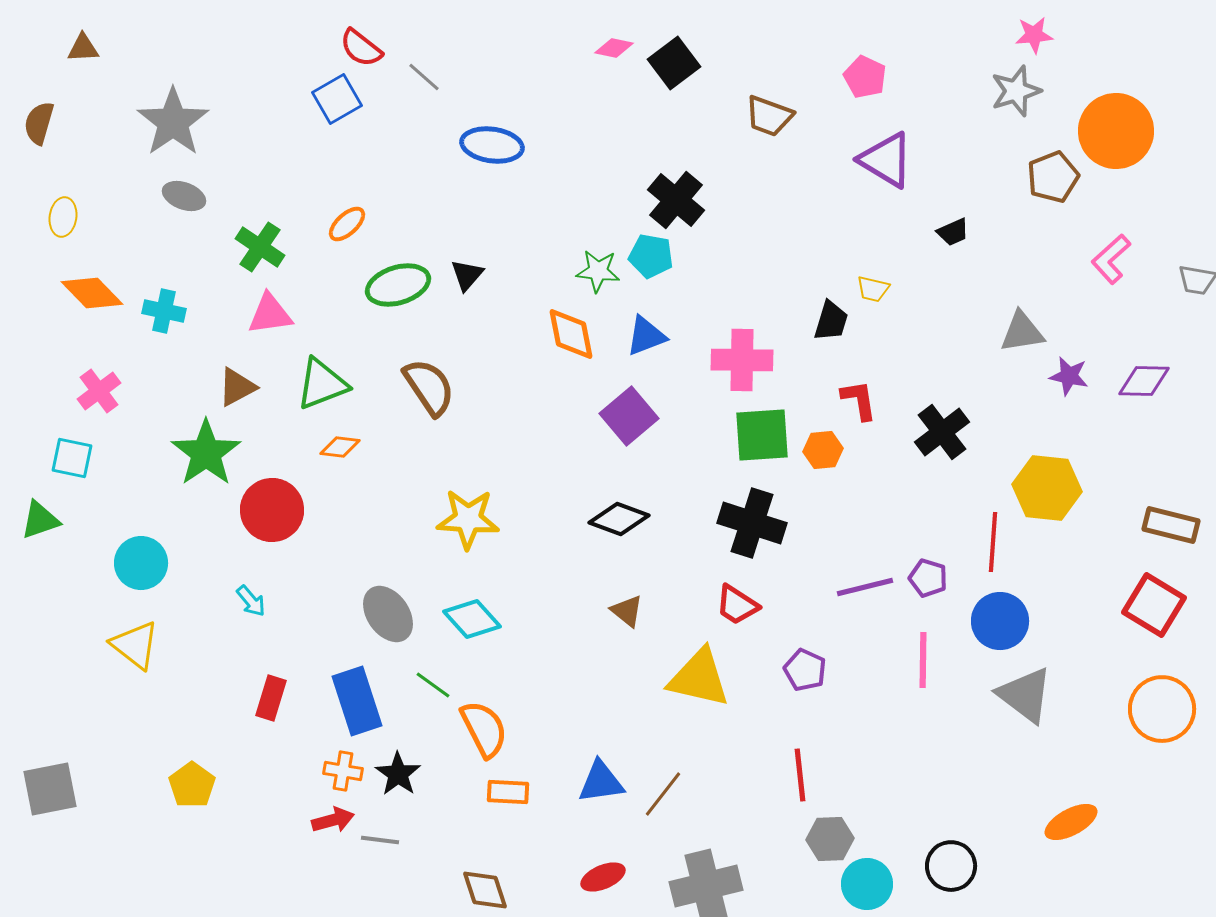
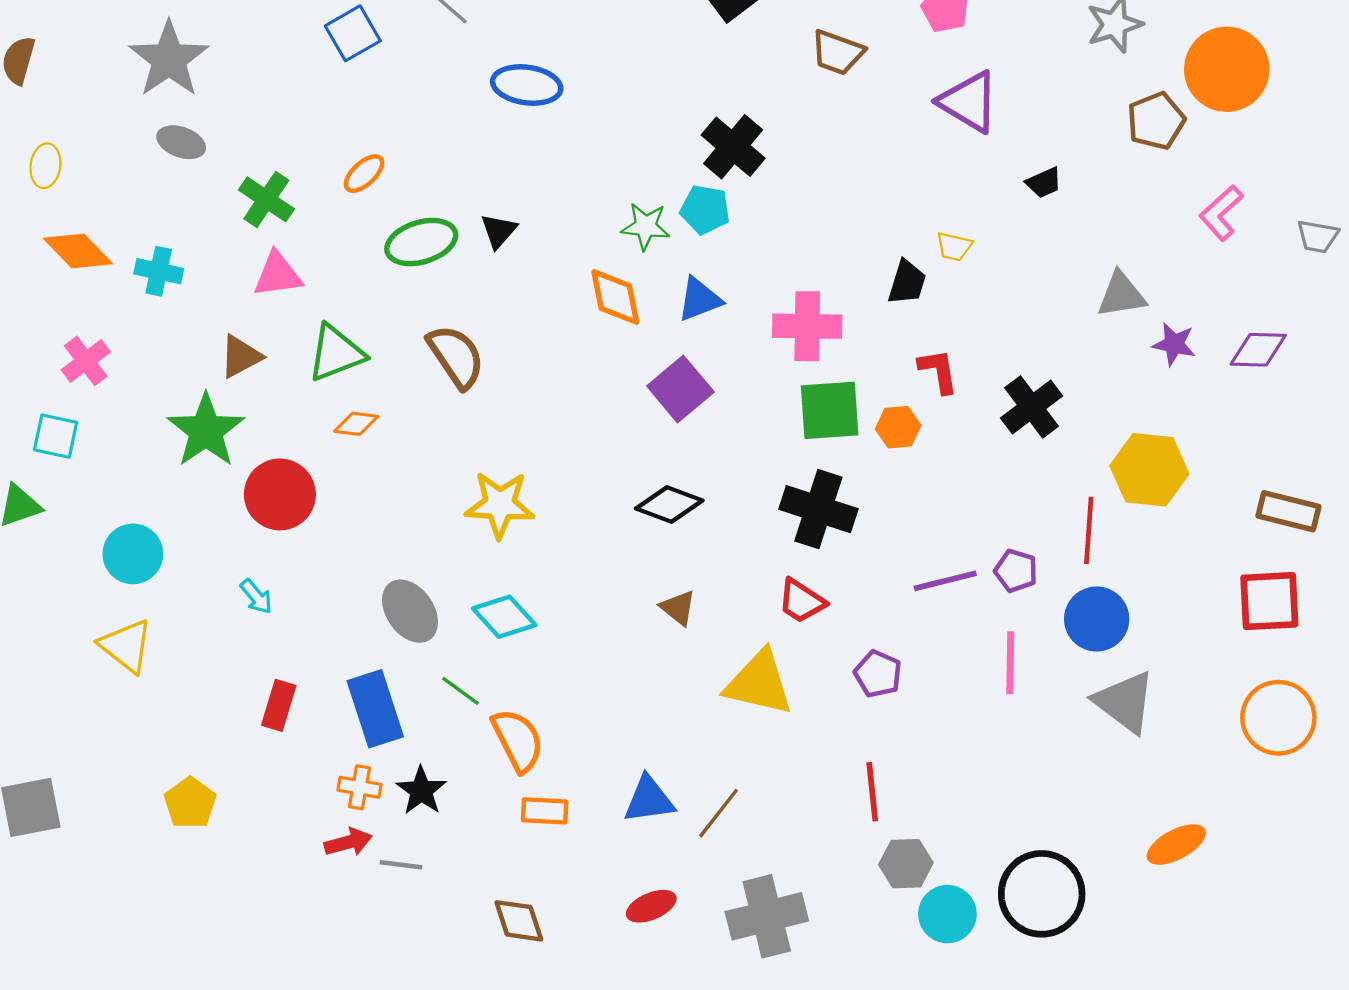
red square: (1154, 605) -> (1269, 601), turned -34
black circle: (951, 866) -> (1042, 894), size x1.5

